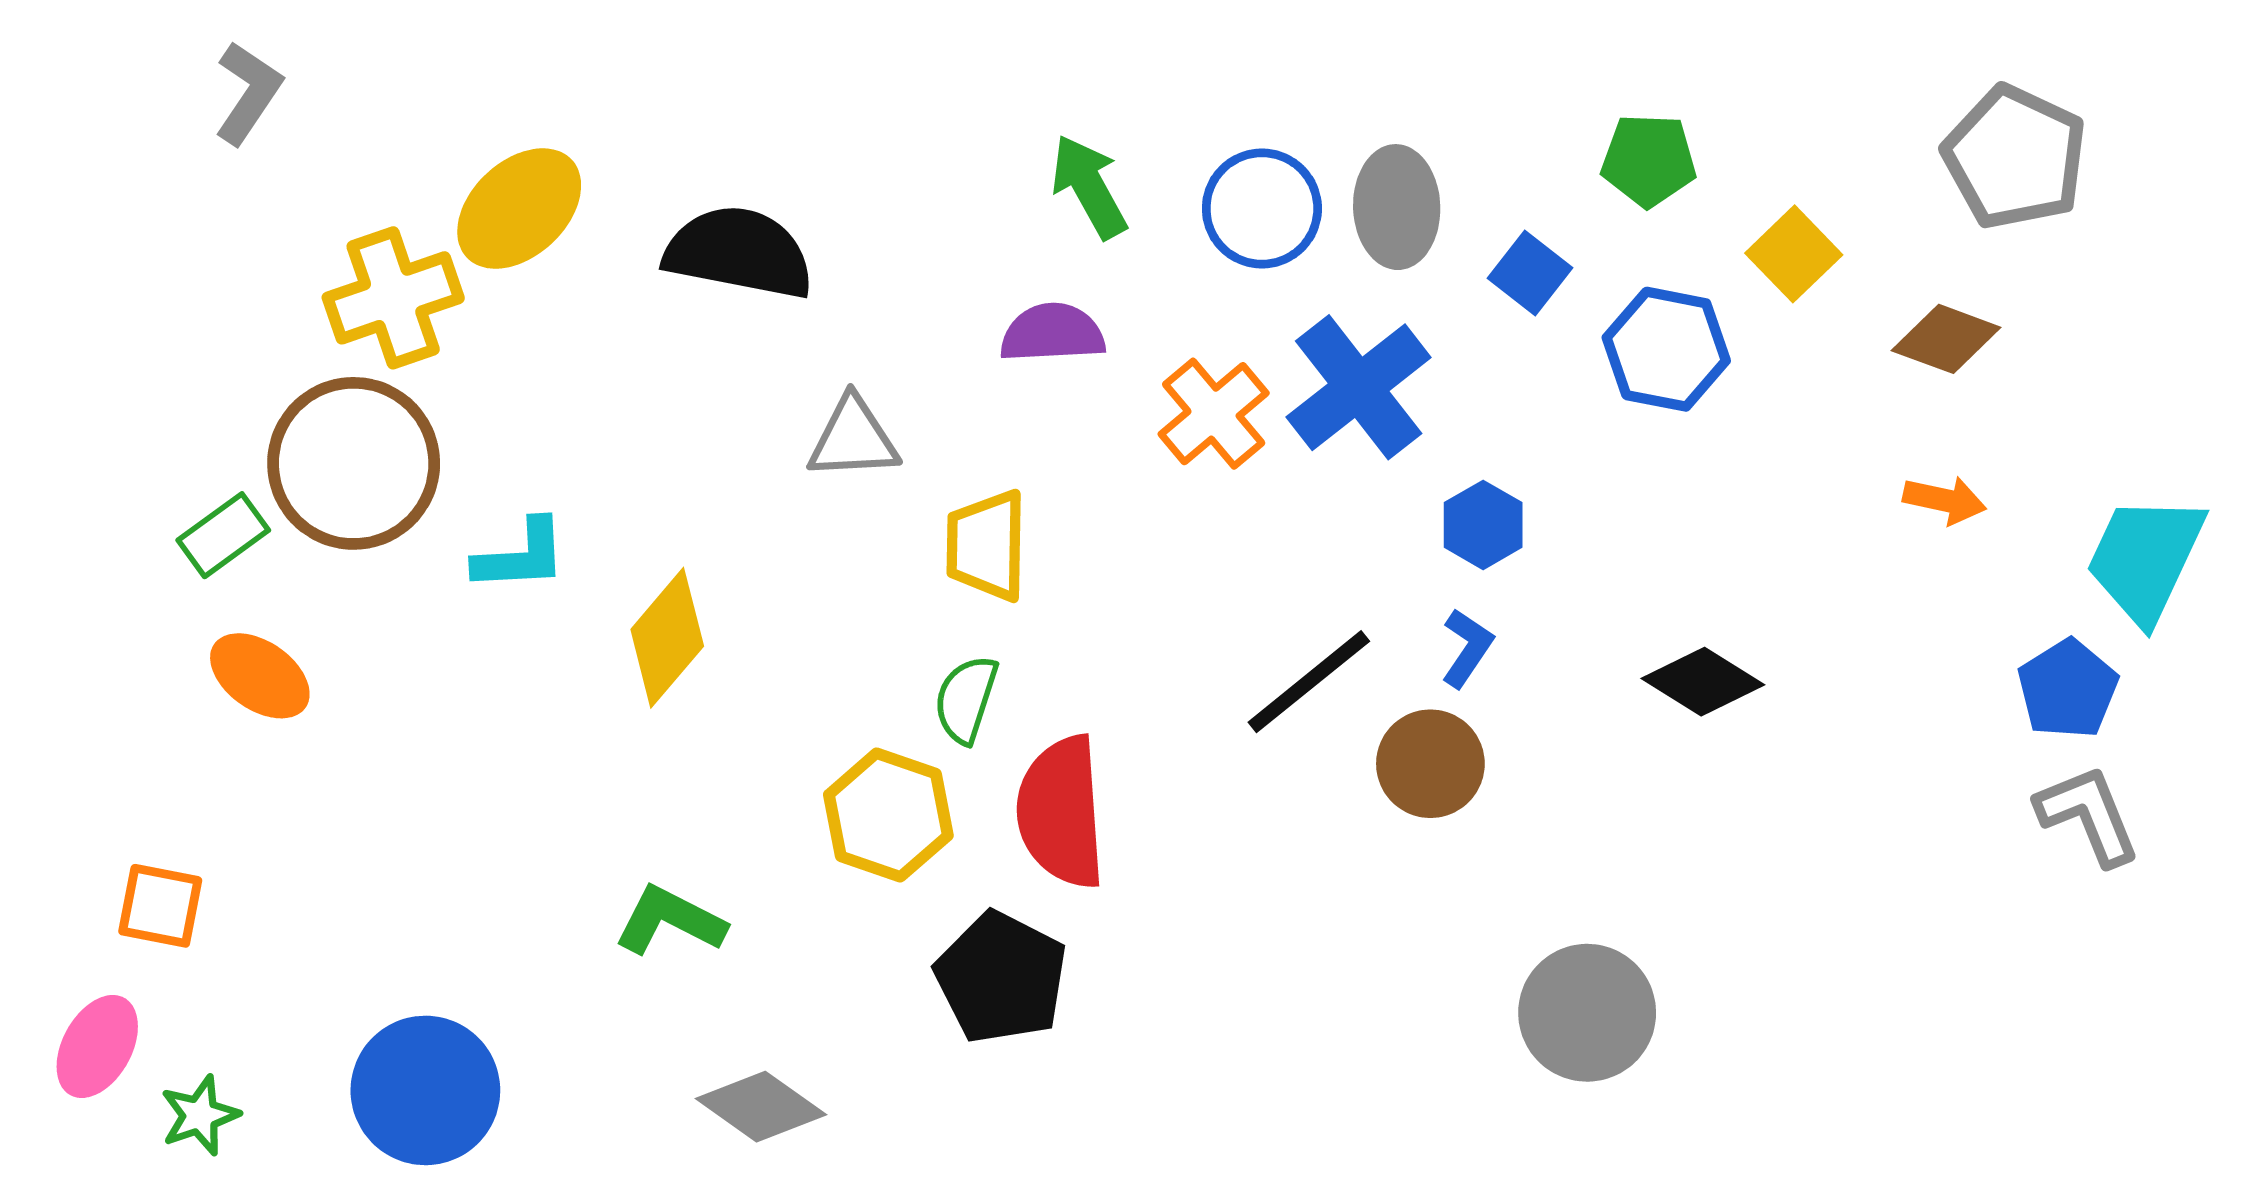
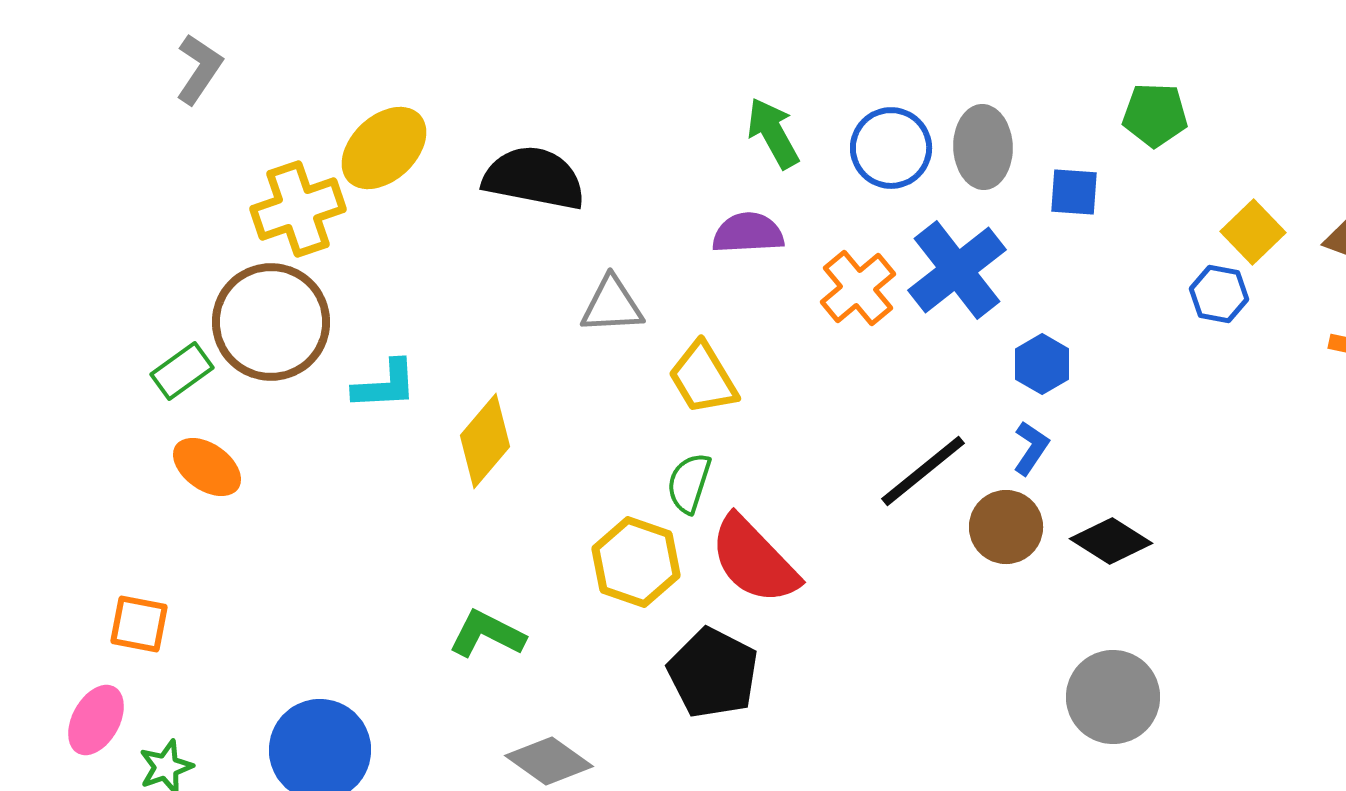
yellow square: (1794, 254) -> (1253, 232), moved
blue square: (1530, 273) -> (1074, 192), turned -34
blue hexagon: (1666, 349) -> (1219, 294), moved, size x0.7
yellow trapezoid: (987, 545) -> (703, 378), turned -32
black diamond: (1703, 682) -> (1111, 541), moved
red semicircle: (1061, 812) -> (754, 560), turned -40

